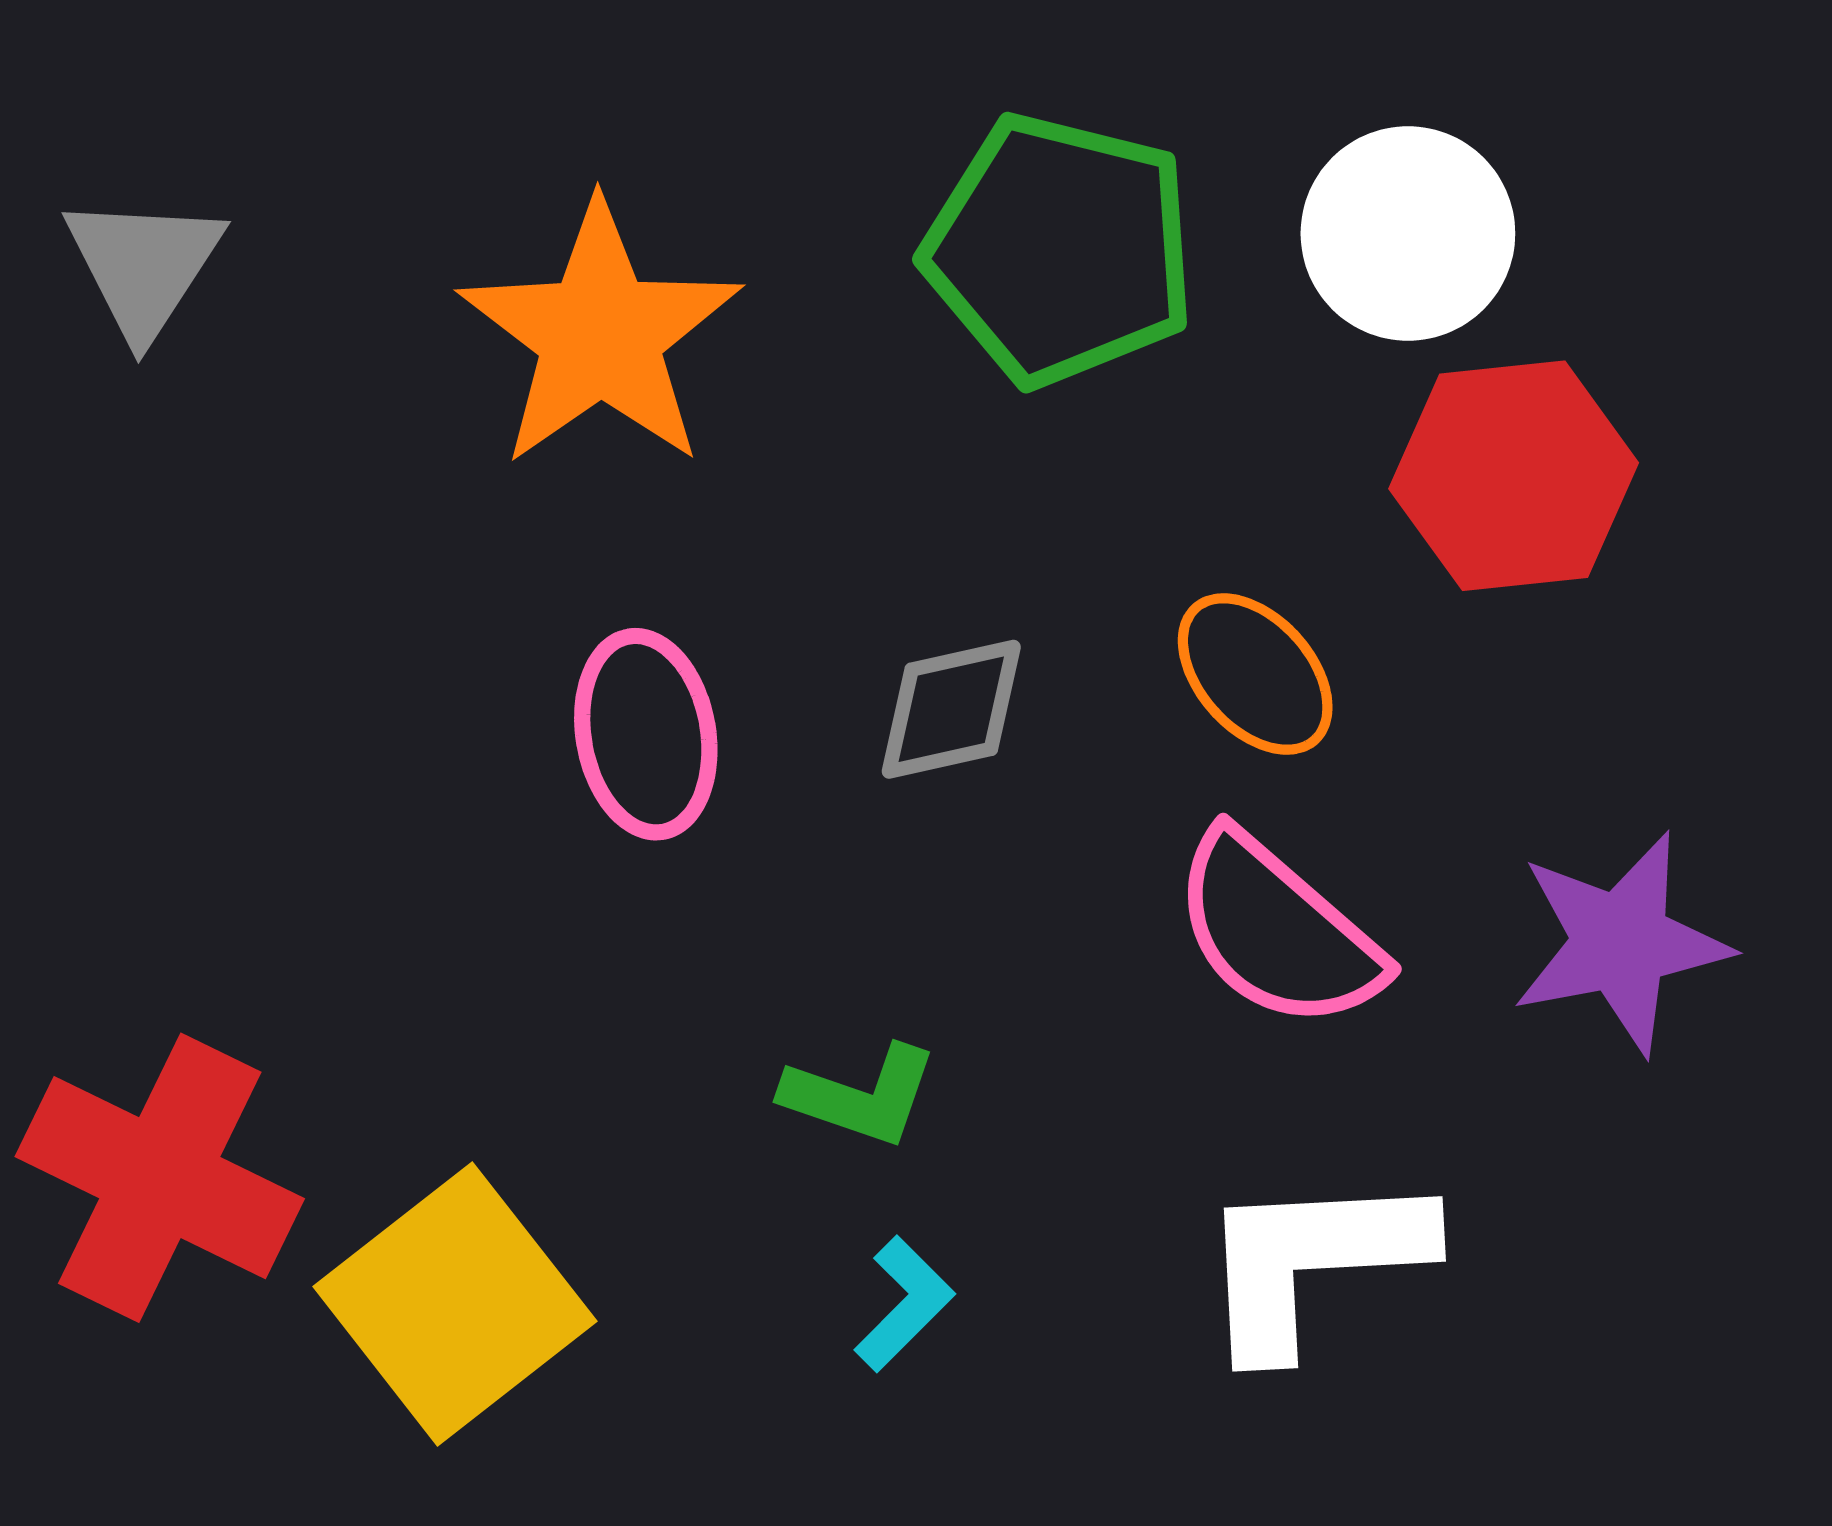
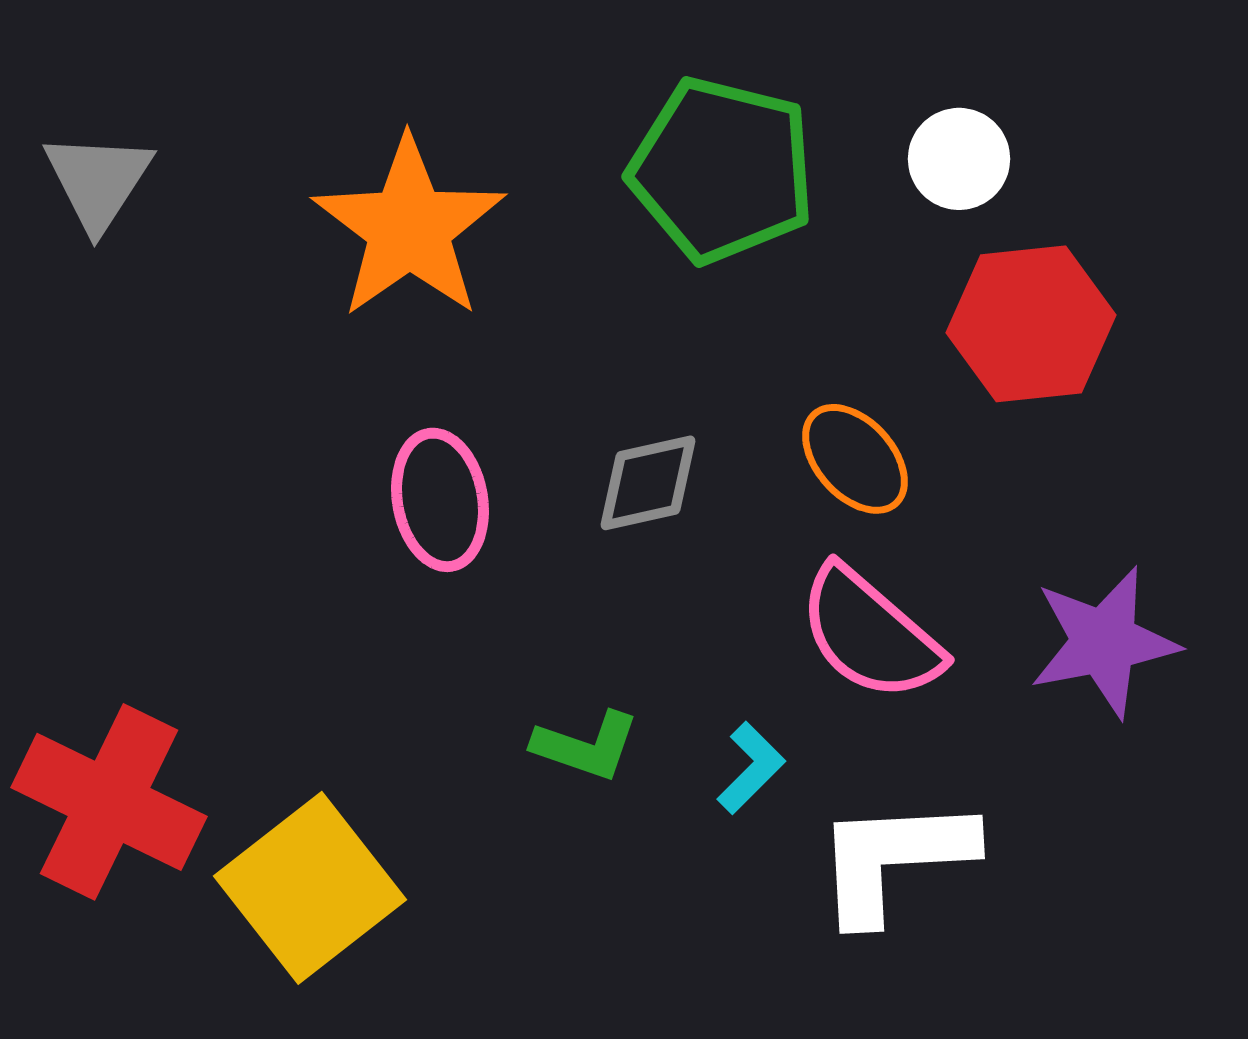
white circle: (1408, 233) -> (959, 159), size x0.7
cyan L-shape: (904, 1304) -> (751, 768), moved

